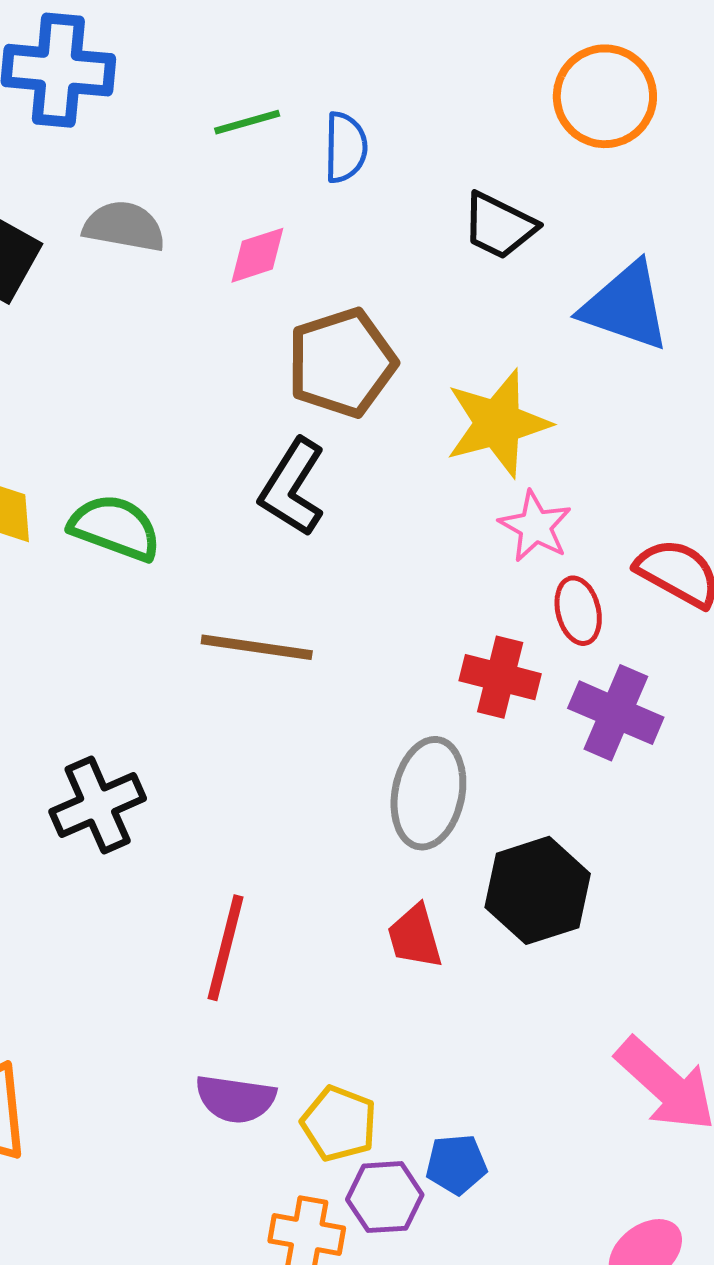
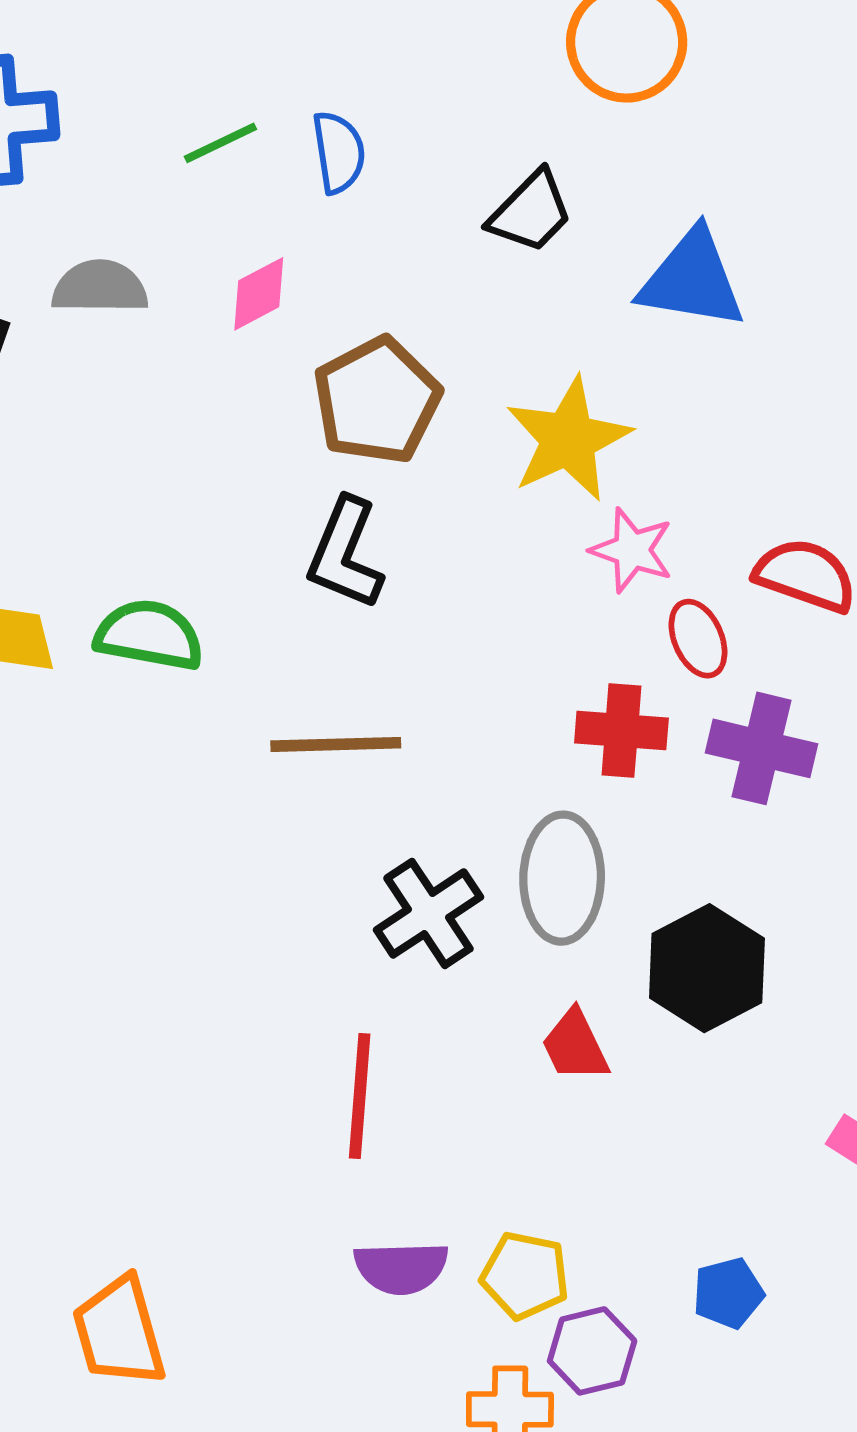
black trapezoid: (499, 226) -> (531, 212), turned -62
black cross: (98, 805) -> (428, 913), moved
blue pentagon: (456, 1164) -> (728, 1293), moved

